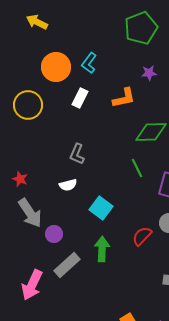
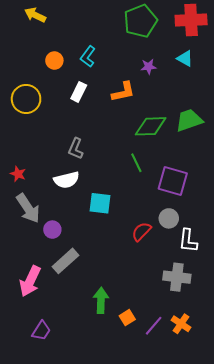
orange circle: (56, 67) -> (54, 61), size x0.6
white semicircle: (68, 185) -> (67, 180), size x1.4
cyan square: (101, 208) -> (100, 203), turned -30
green arrow: (102, 249) -> (101, 300), moved

